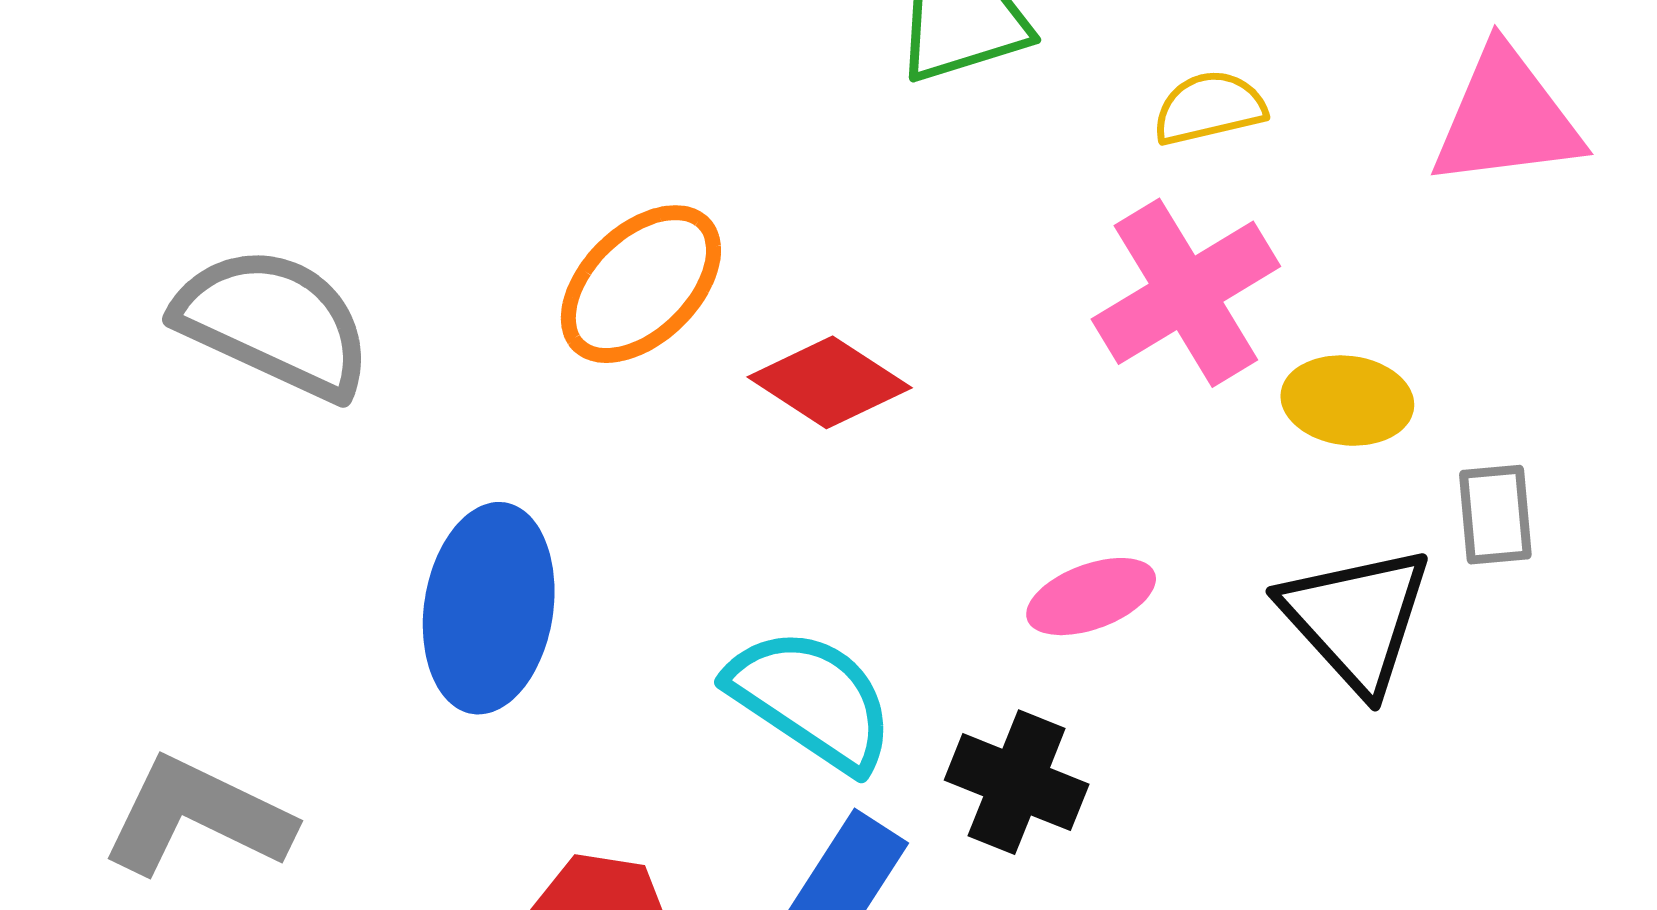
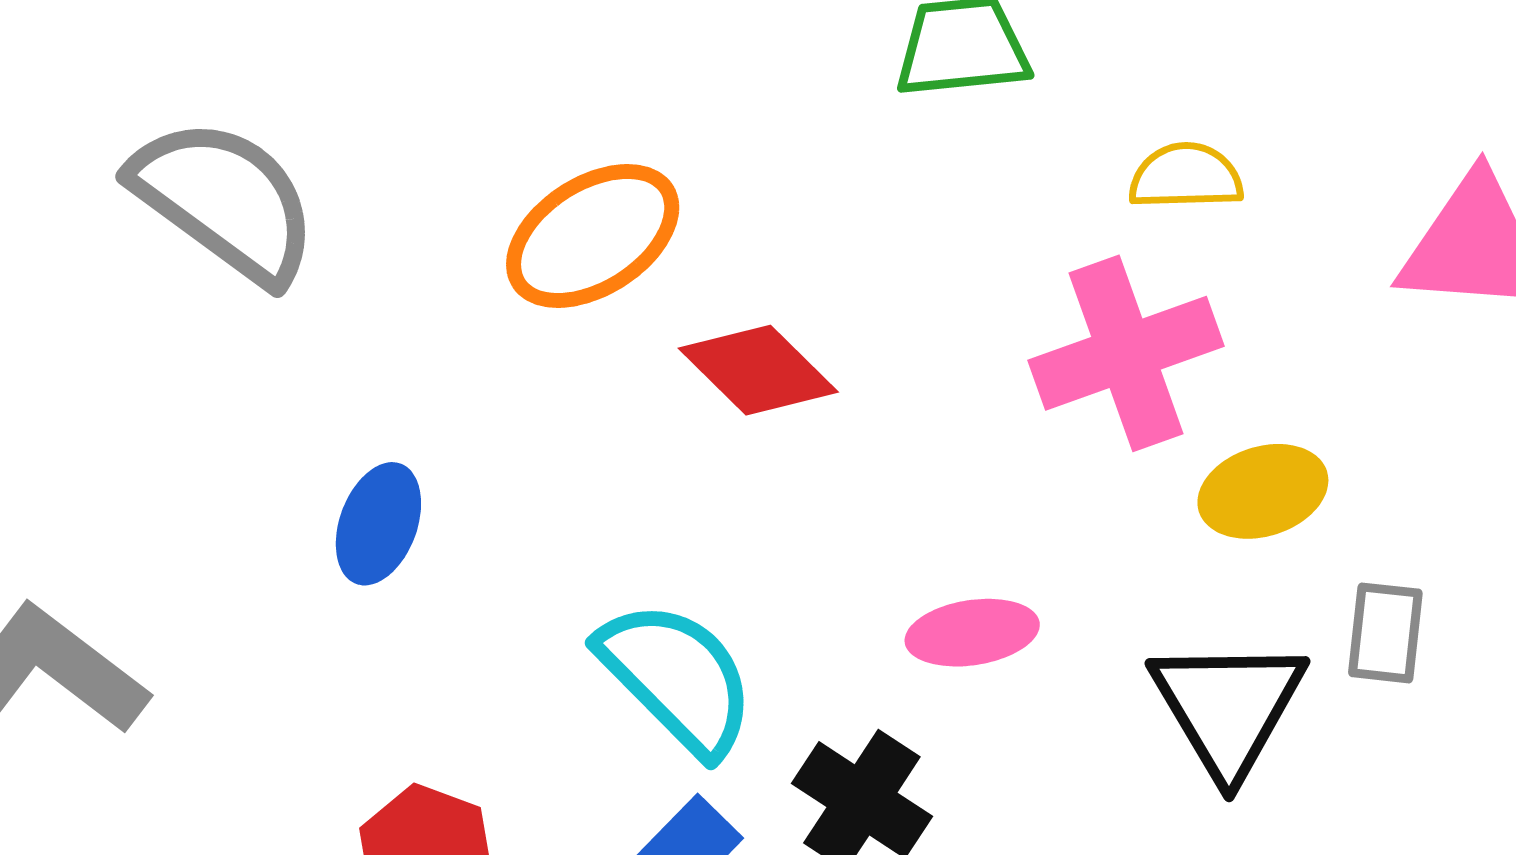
yellow ellipse: (1347, 401) -> (1263, 491), turned -36
blue ellipse: (489, 608) -> (378, 524), size x0.6

